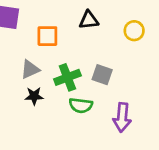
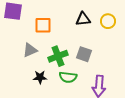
black triangle: (89, 20) -> (83, 19), moved
black star: (34, 96) -> (40, 77), moved

